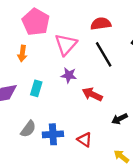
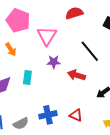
orange arrow: (22, 53) -> (11, 49), turned -32
black line: (104, 54) -> (90, 51), moved
gray semicircle: (28, 129) -> (21, 123), moved, turned 35

